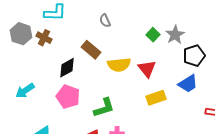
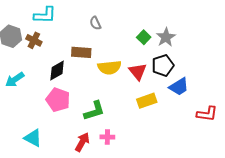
brown rectangle: (91, 50) -> (81, 52), turned -36
black pentagon: (194, 56) -> (163, 65), moved
cyan arrow: (25, 91) -> (15, 80), moved

